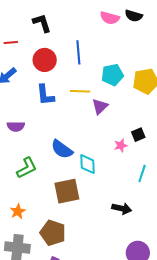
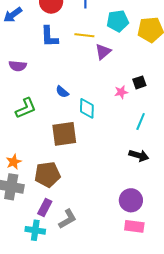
blue semicircle: (62, 149) -> (62, 92), size x0.6
black arrow: (122, 209) -> (139, 155), moved
orange star: (18, 211) -> (14, 162), moved
brown pentagon: (53, 233) -> (47, 175), turned -30

